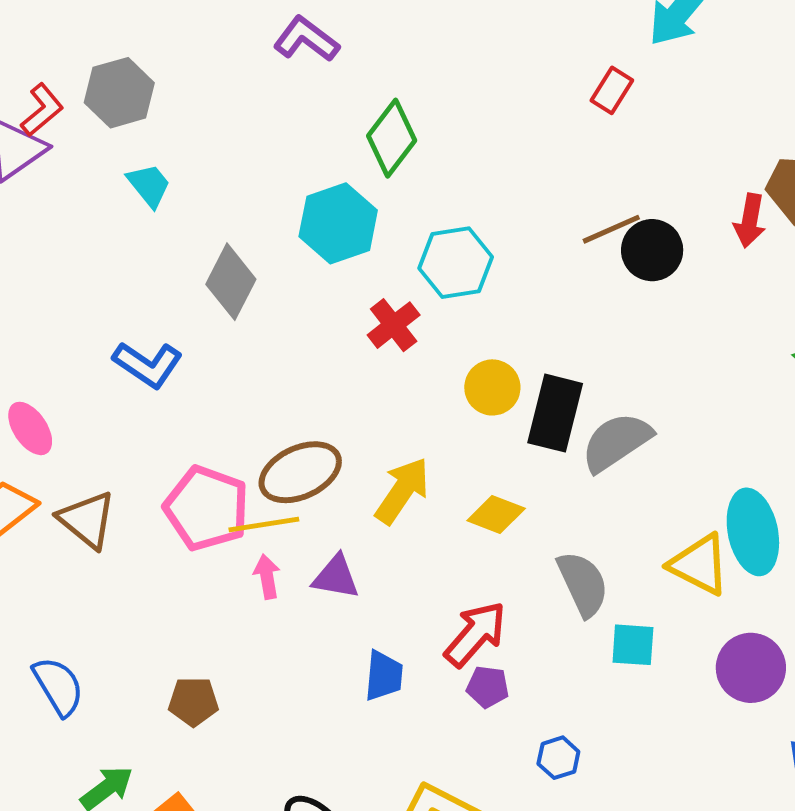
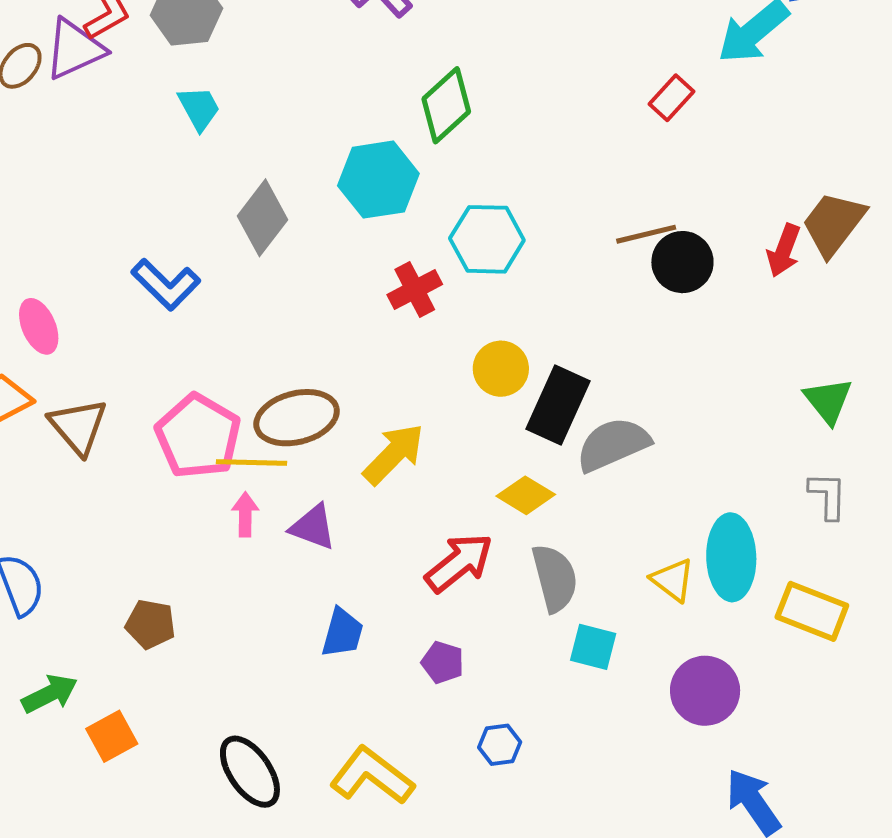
yellow diamond: (496, 514) -> (526, 495), moved
yellow triangle: (699, 565) -> (673, 580), size x0.7
red arrow: (475, 634) -> (459, 563), moved

